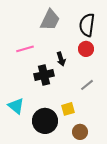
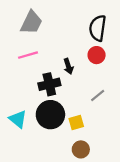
gray trapezoid: (50, 20) -> (31, 22), moved
black circle: (45, 121) -> (50, 115), moved
brown circle: (80, 132) -> (81, 149), moved

